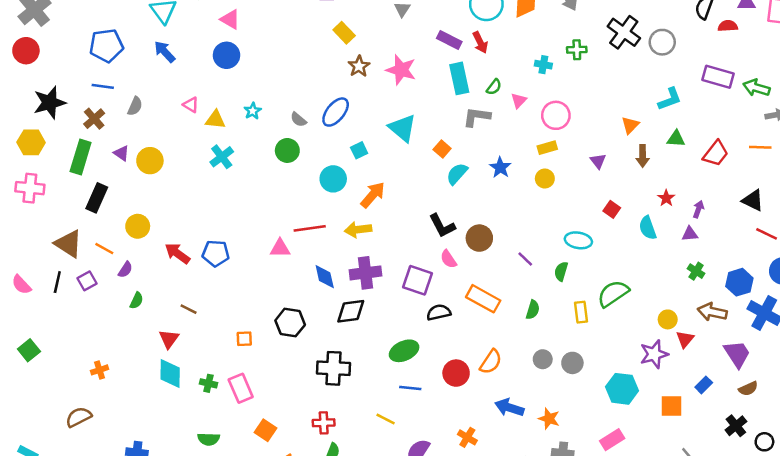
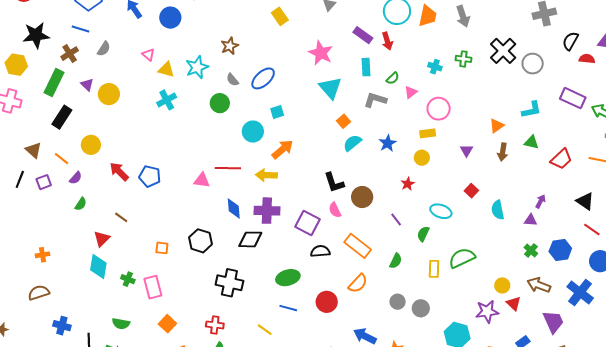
blue circle: (226, 55) -> (170, 18), moved
brown star: (359, 66) -> (230, 46), moved
cyan rectangle: (459, 78) -> (366, 67), size x0.7
cyan star: (253, 111) -> (197, 67), size x1.6
cyan triangle: (402, 128) -> (330, 88), moved
red star: (666, 198) -> (408, 184), moved
brown triangle: (68, 244) -> (33, 150), size x0.7
blue hexagon: (739, 282) -> (560, 250), moved
red triangle: (685, 339) -> (514, 303), turned -35
orange semicircle: (491, 362) -> (358, 283), moved
brown semicircle: (79, 417) -> (39, 293), moved

